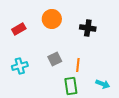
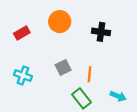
cyan cross: (20, 66) -> (23, 76), turned 35
green rectangle: (71, 86) -> (81, 98), turned -30

